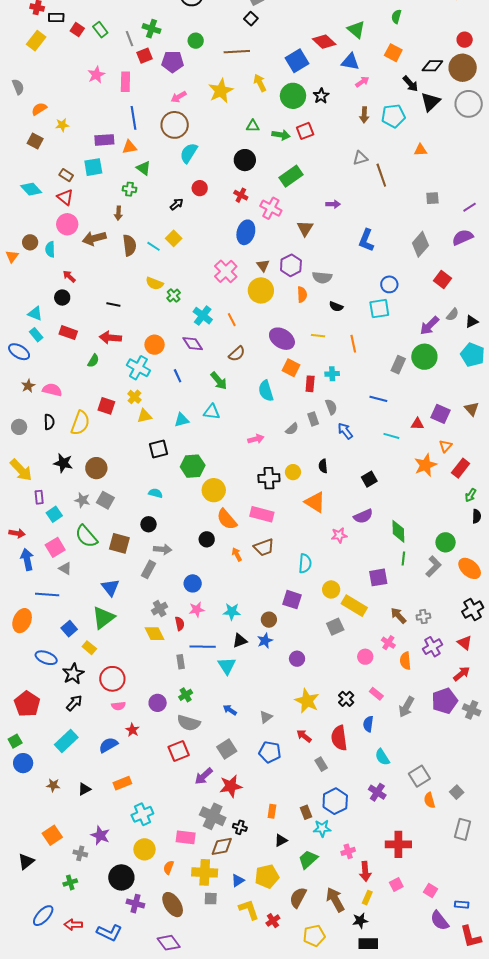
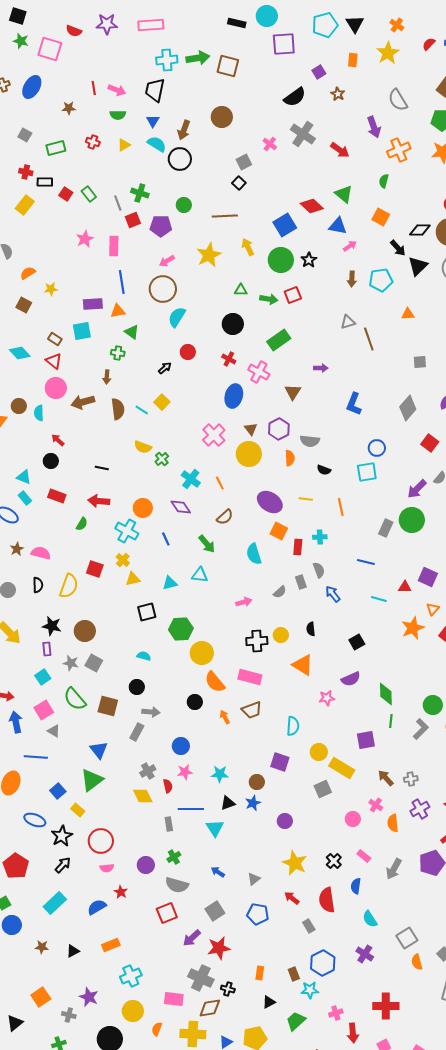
purple rectangle: (39, 497) -> (47, 649), moved

